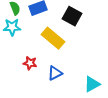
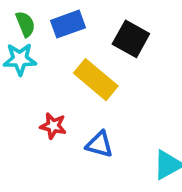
blue triangle: (55, 73) -> (99, 144), turned 42

